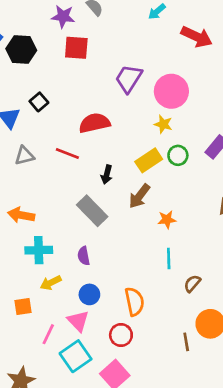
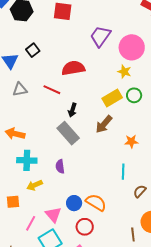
black arrow: (107, 175) -> (72, 110), moved
orange star: (167, 220) -> (131, 141), moved
blue circle: (89, 294) -> (74, 203), moved
orange semicircle: (134, 302) -> (96, 202), turned -50

